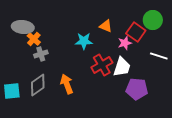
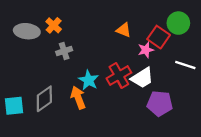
orange cross: (34, 39) -> (54, 25), moved
cyan star: (84, 41) -> (89, 80), moved, turned 30
gray cross: (41, 54) -> (64, 51), moved
white trapezoid: (122, 67) -> (142, 78), turned 40

